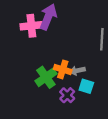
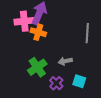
orange cross: (63, 69) -> (38, 32), moved
cyan square: (86, 86) -> (79, 81), moved

